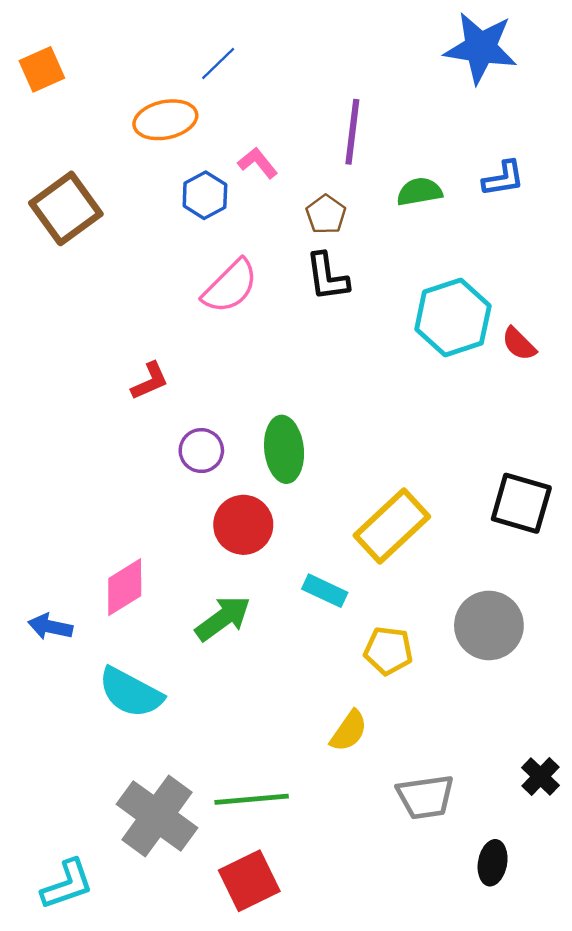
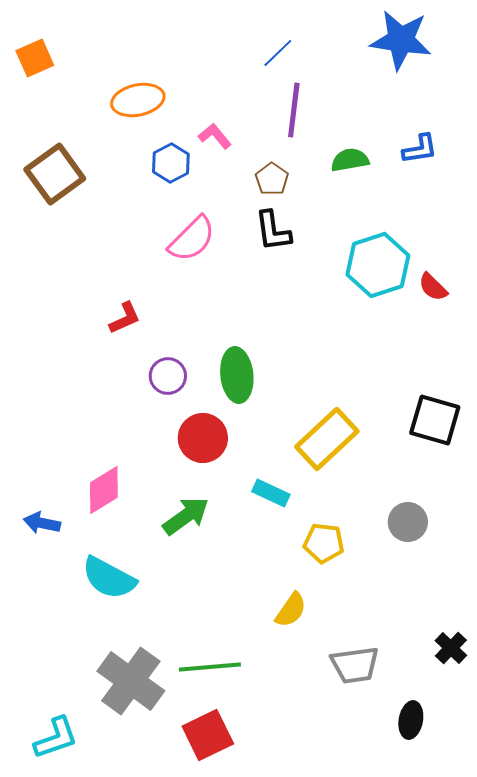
blue line: (218, 63) -> (278, 53), moved
gray circle: (489, 625) -> (408, 522), size x0.7

